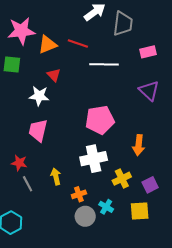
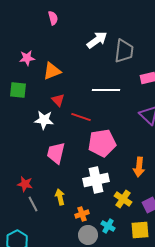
pink star: (21, 31) -> (27, 58), size x0.6
red line: (78, 44) -> (81, 117), moved
pink trapezoid: (38, 130) -> (56, 153), moved
yellow cross: (122, 179) -> (123, 199), turned -30

